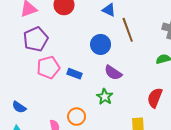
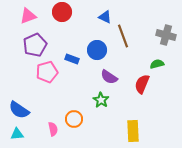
blue rectangle: (74, 74) -> (72, 59), moved
red semicircle: (155, 98) -> (142, 84), moved
blue semicircle: (19, 107) -> (19, 110), size x1.5

